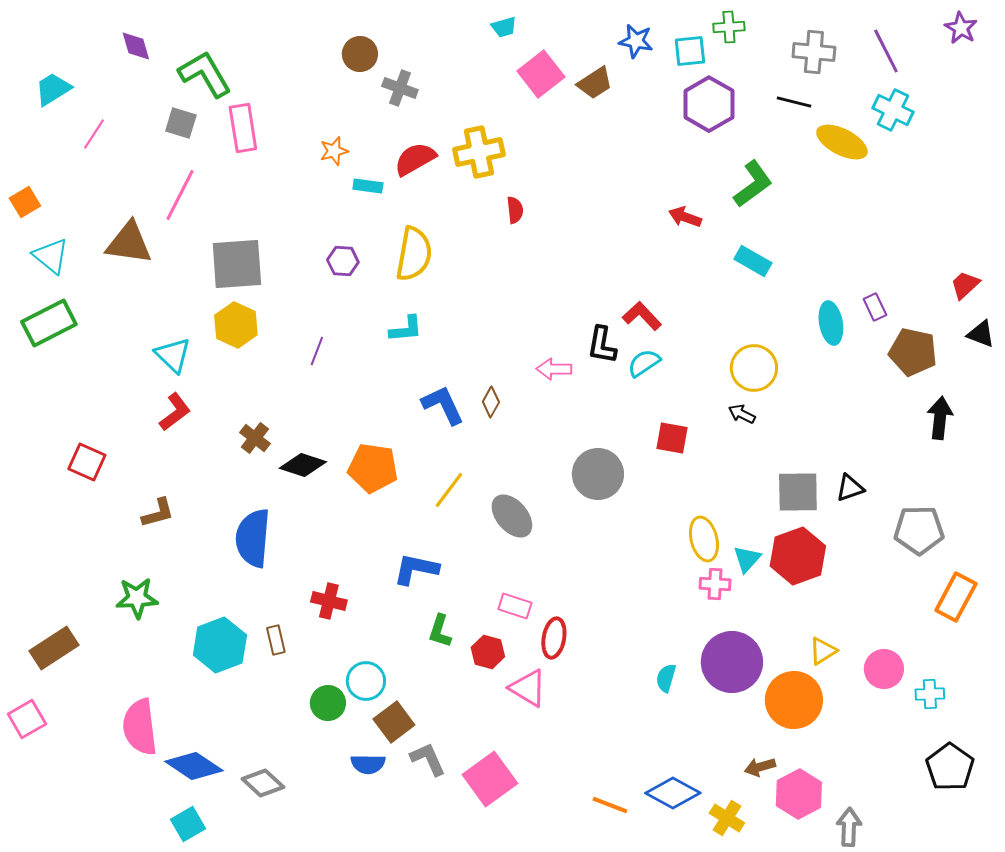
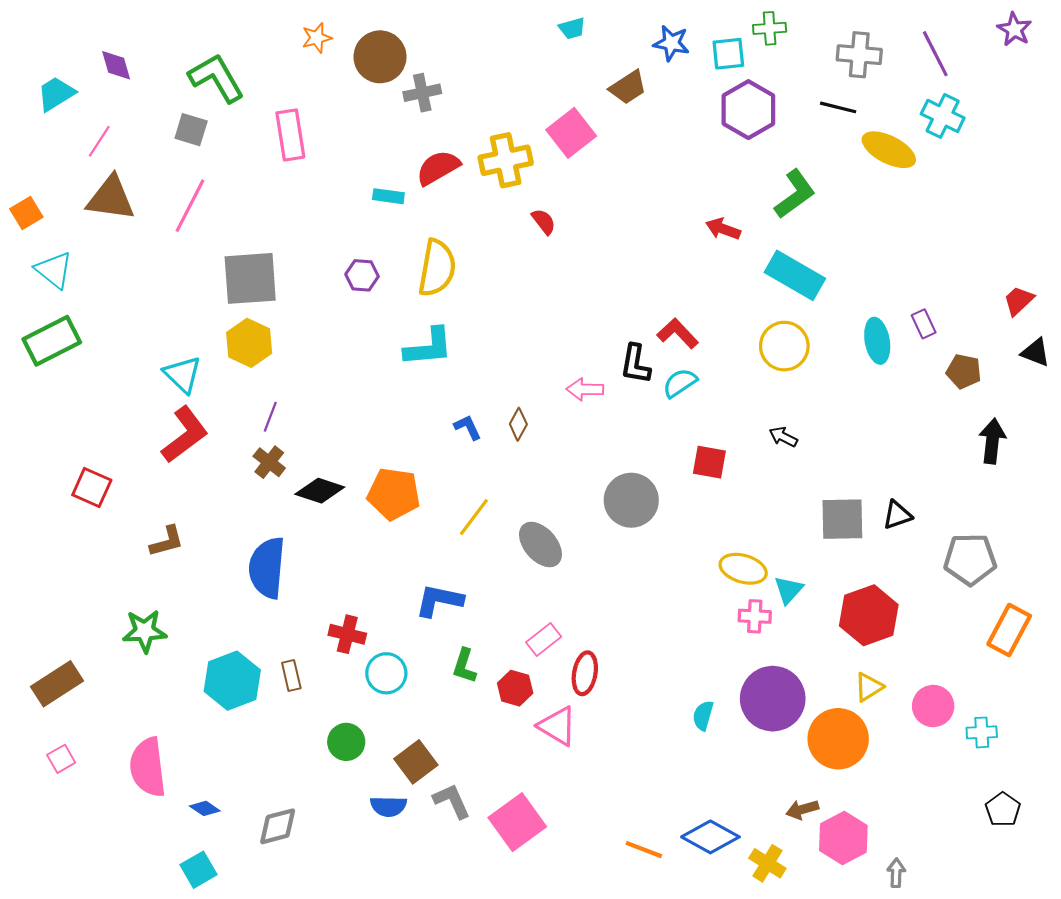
cyan trapezoid: (504, 27) -> (572, 28), moved
purple diamond: (136, 46) -> (116, 65), moved
brown circle: (360, 54) -> (380, 57), size x1.4
pink square: (541, 74) -> (571, 133), moved
gray cross: (400, 88) -> (422, 93), turned -32
pink rectangle: (243, 128) -> (290, 135), moved
orange star: (334, 151) -> (317, 38), moved
red semicircle: (515, 210) -> (544, 221), turned -32
brown triangle: (129, 243) -> (111, 198), moved
cyan rectangle: (753, 261) -> (795, 275), size x1.5
cyan L-shape: (406, 329) -> (429, 347), size x1.4
purple line: (317, 351) -> (270, 417), moved
brown pentagon: (913, 352) -> (964, 371), size x0.7
yellow circle: (754, 368) -> (784, 346), moved
blue L-shape: (443, 405) -> (468, 427), size x0.6
red L-shape: (175, 412) -> (185, 435), size x1.4
yellow ellipse: (704, 539) -> (743, 569), turned -60
red hexagon: (798, 556) -> (869, 615), moved
pink rectangle: (515, 606) -> (544, 640), turned -56
cyan circle: (366, 681) -> (386, 673), moved
pink square: (27, 719) -> (61, 759), moved, size x0.7
blue diamond: (194, 766) -> (205, 808), size x0.5
black pentagon: (950, 767) -> (1003, 809), size x0.7
gray diamond: (263, 783) -> (278, 826), turned -57
gray arrow: (849, 827) -> (896, 873), size x0.7

